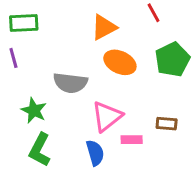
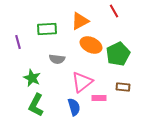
green rectangle: (24, 23) -> (47, 29), moved
green pentagon: (172, 59) -> (118, 54), moved
gray semicircle: (70, 83) -> (57, 59), size x0.7

